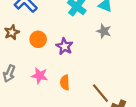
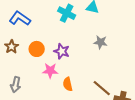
gray star: (104, 31) -> (100, 42), moved
pink star: (40, 76) -> (50, 71), moved

